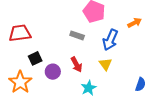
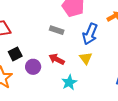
red arrow: (76, 64) -> (57, 59), turned 147

